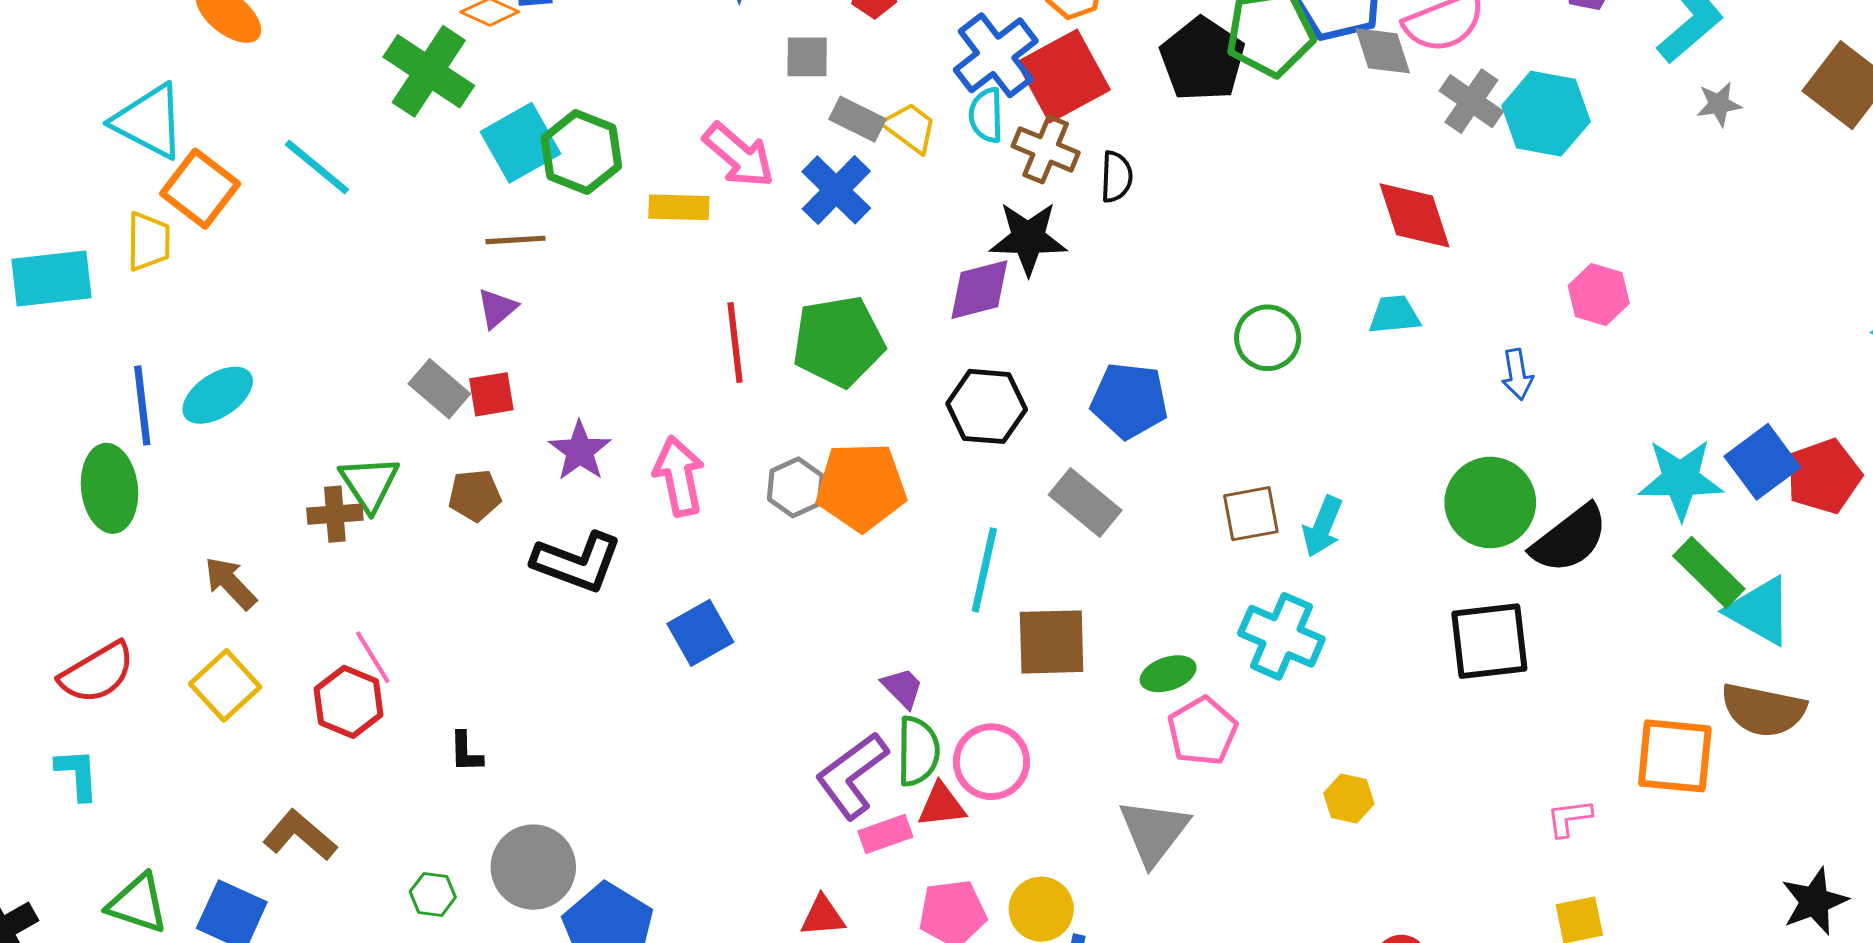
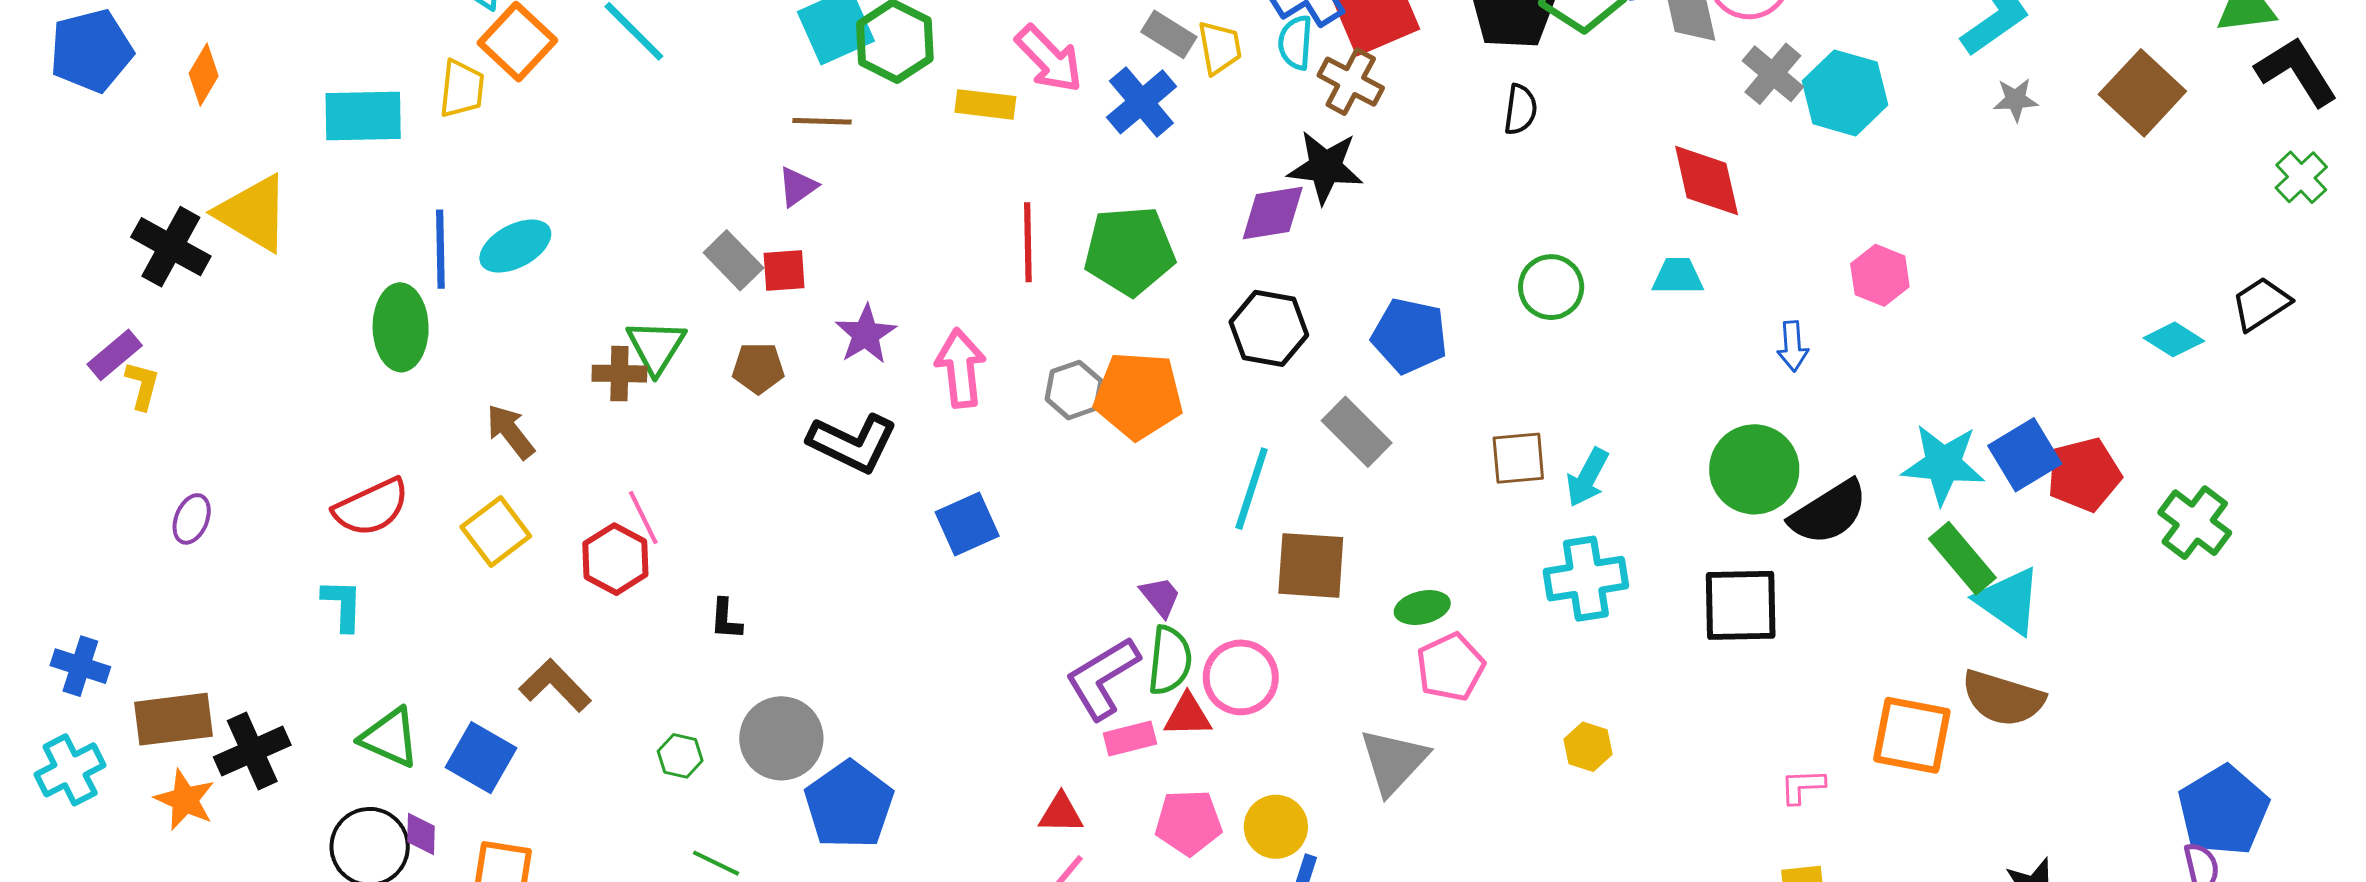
yellow trapezoid: (910, 128) -> (1220, 48), turned 38
black semicircle: (1116, 177) -> (1520, 109), moved
cyan cross: (1281, 636) -> (1586, 579), moved, turned -38

